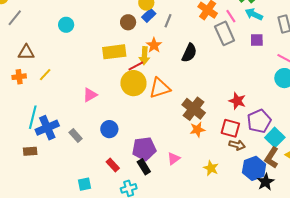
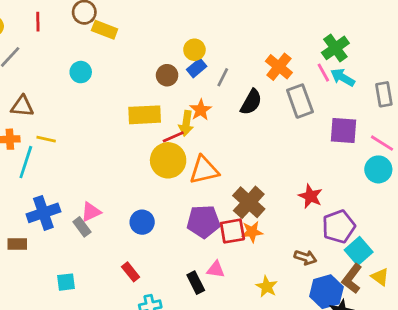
pink line: (231, 16) -> (323, 73), moved
purple square: (257, 40) -> (344, 130), moved, size x1.5
black semicircle: (189, 53) -> (251, 102), moved
yellow line: (45, 75) -> (46, 139), turned 56
pink triangle: (90, 95) -> (91, 212), moved
cyan line: (33, 117) -> (26, 162), moved
red square: (230, 128) -> (232, 231), moved, turned -30
blue circle: (109, 129) -> (142, 222), moved
purple pentagon: (144, 149) -> (204, 222), moved
pink triangle: (174, 159) -> (216, 269), turned 40
black rectangle: (144, 167) -> (196, 283), moved
cyan square: (85, 184) -> (66, 282), moved

